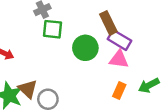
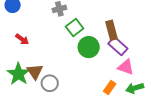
green square: (52, 29) -> (75, 27), moved, turned 36
pink triangle: (119, 59) -> (126, 67), moved

